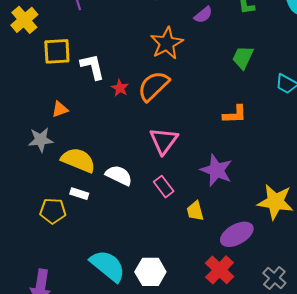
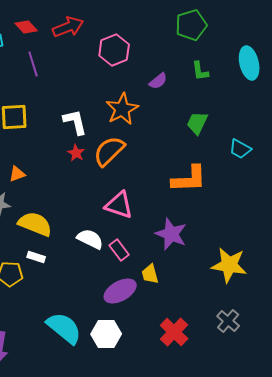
white L-shape: (92, 67) -> (75, 122), moved
orange L-shape: (235, 114) -> (189, 179), size x1.5
pink triangle: (164, 141) -> (119, 205), turned -48
white semicircle: (119, 175) -> (90, 239), moved
purple ellipse: (237, 234) -> (120, 291), moved
gray cross: (274, 278) -> (228, 321), moved

